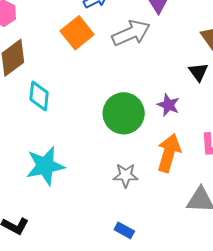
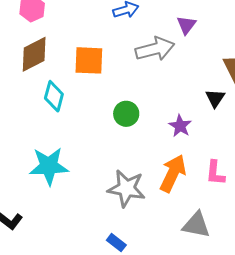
orange square: (77, 33) -> (89, 60), moved, turned 32
green circle: (124, 113) -> (126, 114), moved, size x0.6
gray star: (126, 175) -> (126, 188), size x1.5

